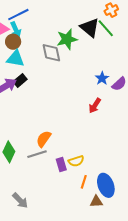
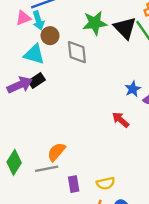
green star: (67, 39) -> (95, 23), moved
brown circle: (13, 42) -> (50, 36), moved
red arrow: (95, 106) -> (121, 120), turned 91
yellow semicircle: (76, 161) -> (106, 183), moved

